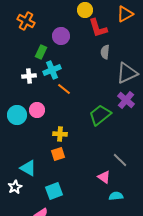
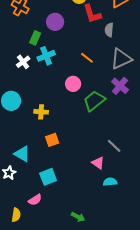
gray semicircle: (105, 52) -> (109, 30), moved
white cross: (29, 76) -> (23, 62), turned -32
orange line: (64, 89) -> (87, 58), moved
pink circle: (37, 110) -> (73, 84), moved
yellow cross: (60, 134) -> (41, 112), moved

